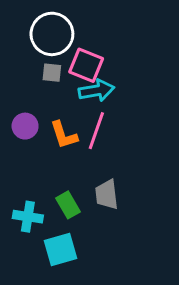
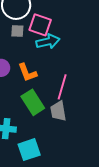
pink line: (96, 131) -> (62, 87), moved
green rectangle: (68, 205) -> (33, 102), moved, size x1.4

